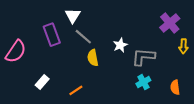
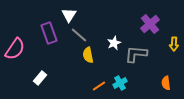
purple cross: (170, 23) -> (150, 24), moved
cyan cross: (143, 82) -> (120, 83), moved
orange line: (76, 90) -> (99, 86), moved

